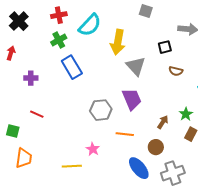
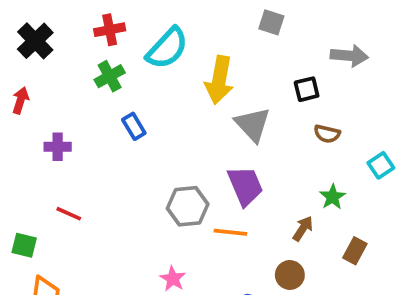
blue rectangle: (72, 67) -> (134, 126), size x0.6
green star: (186, 114) -> (333, 197), moved
orange line: (125, 134) -> (230, 232), moved

